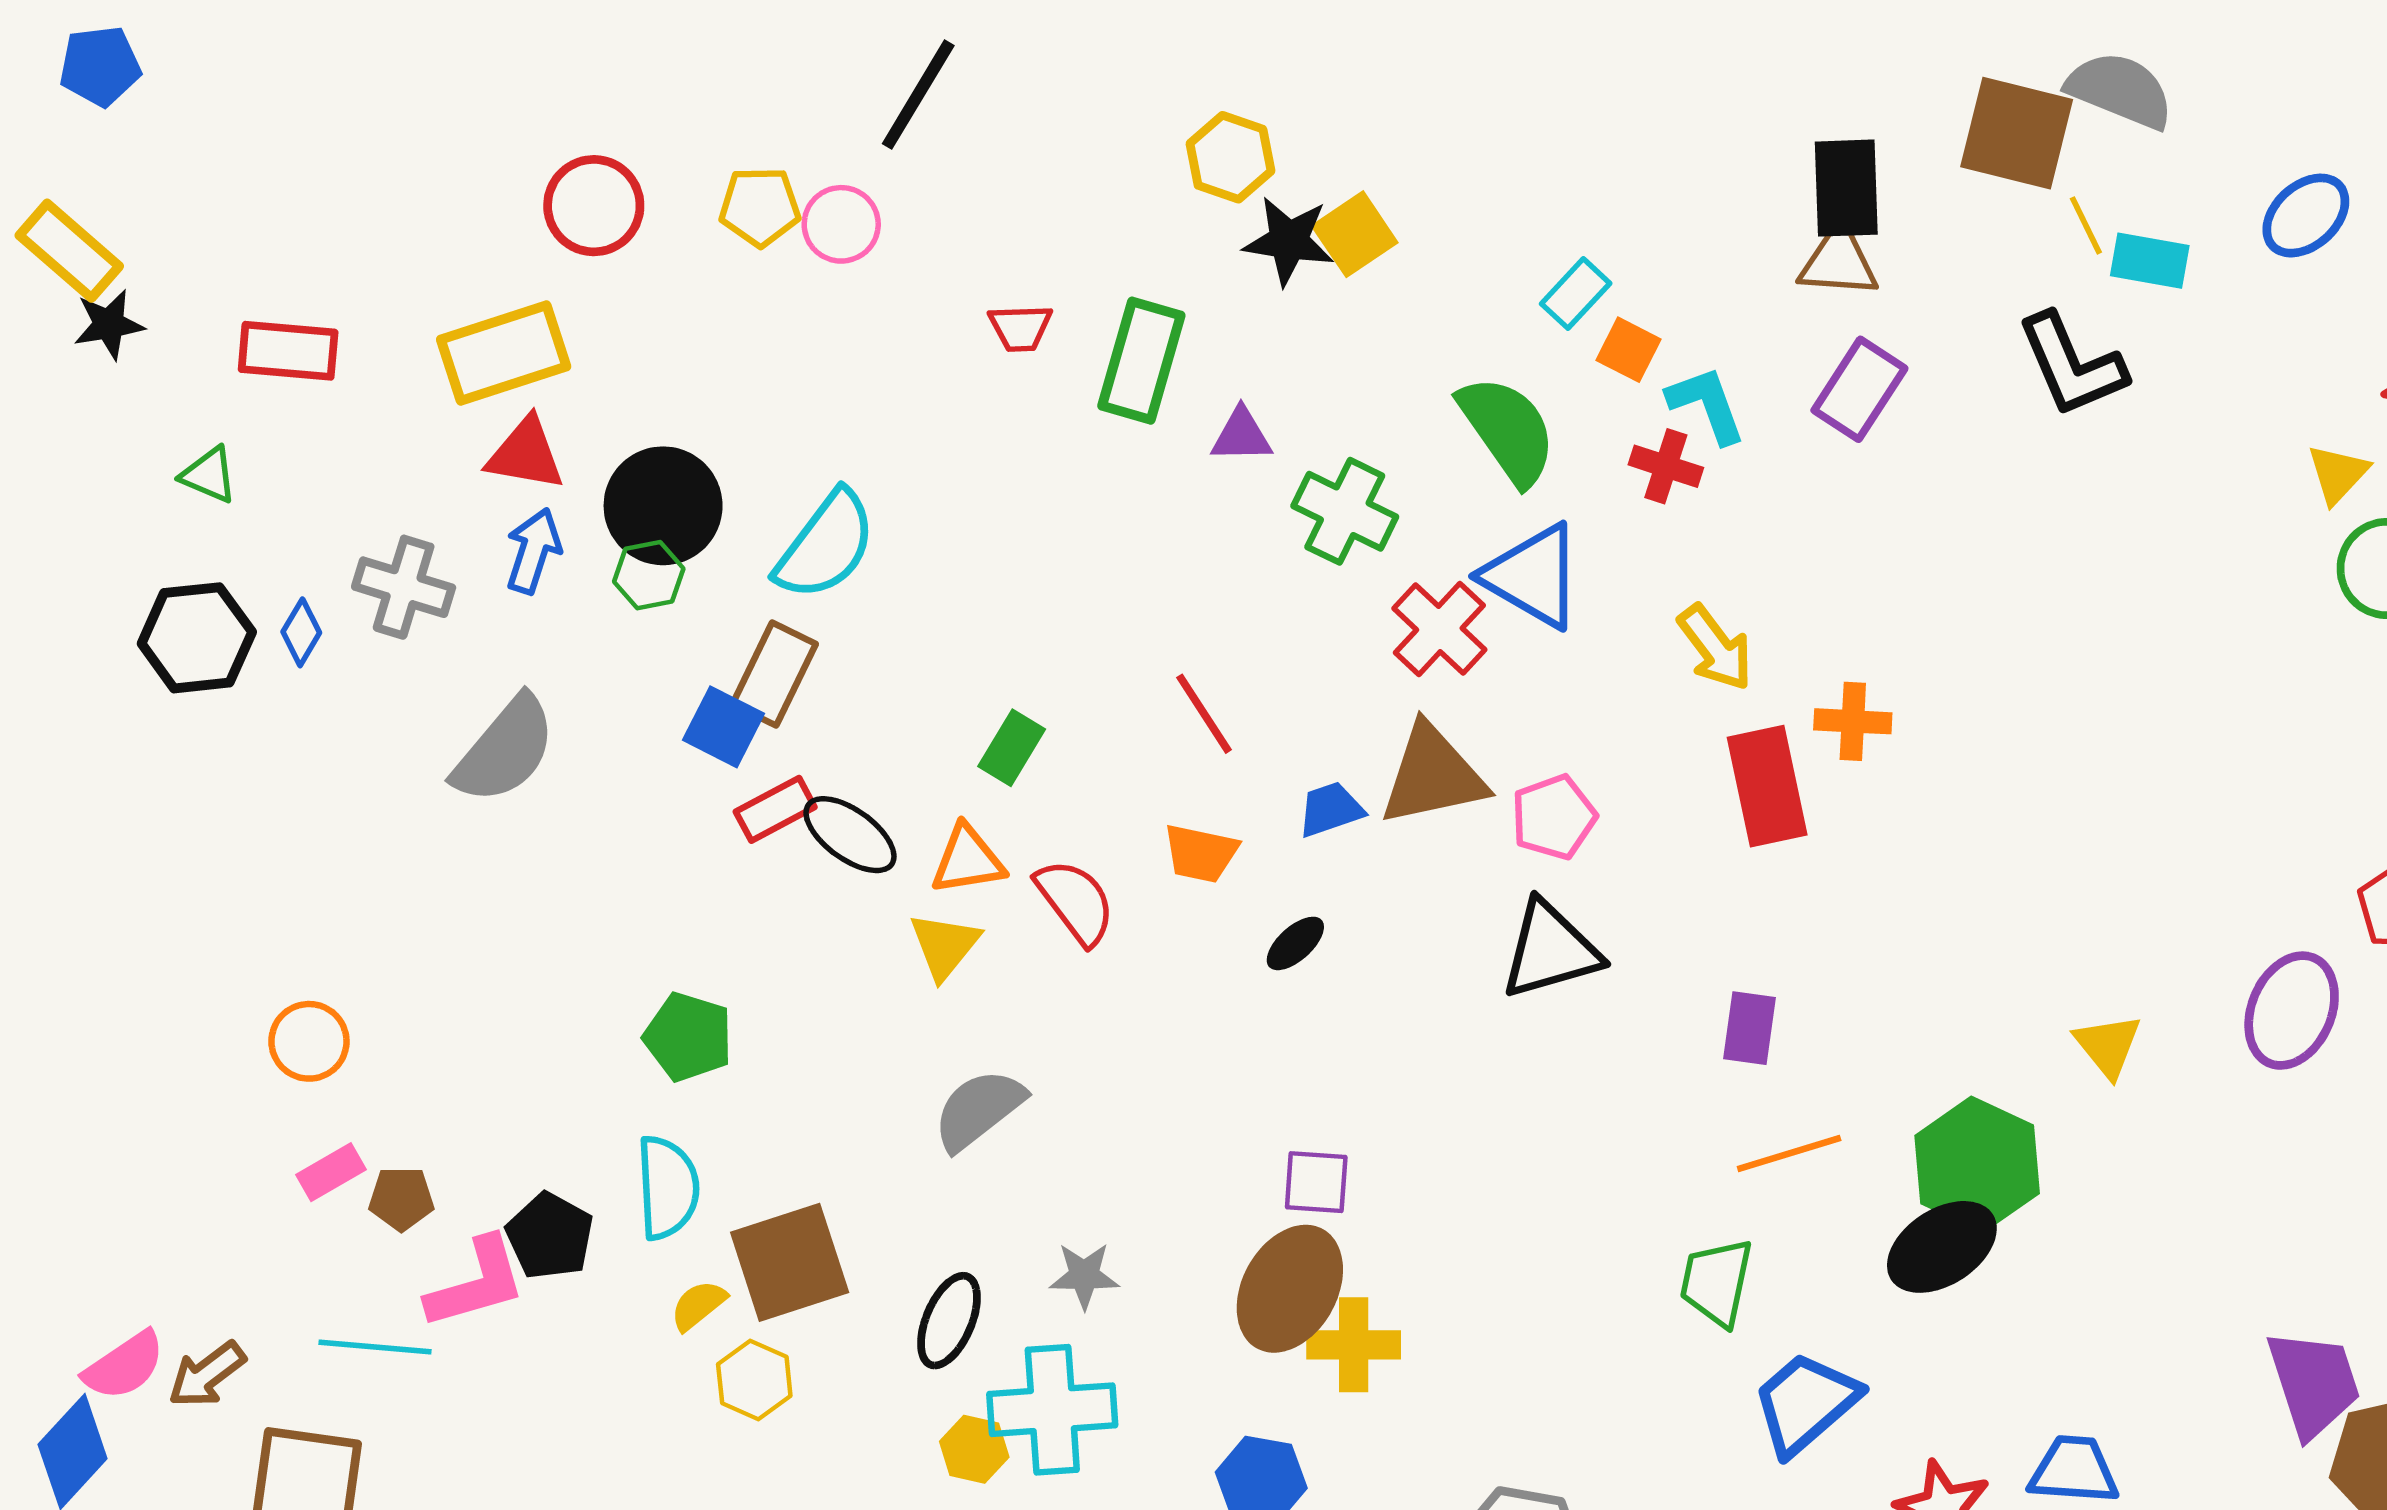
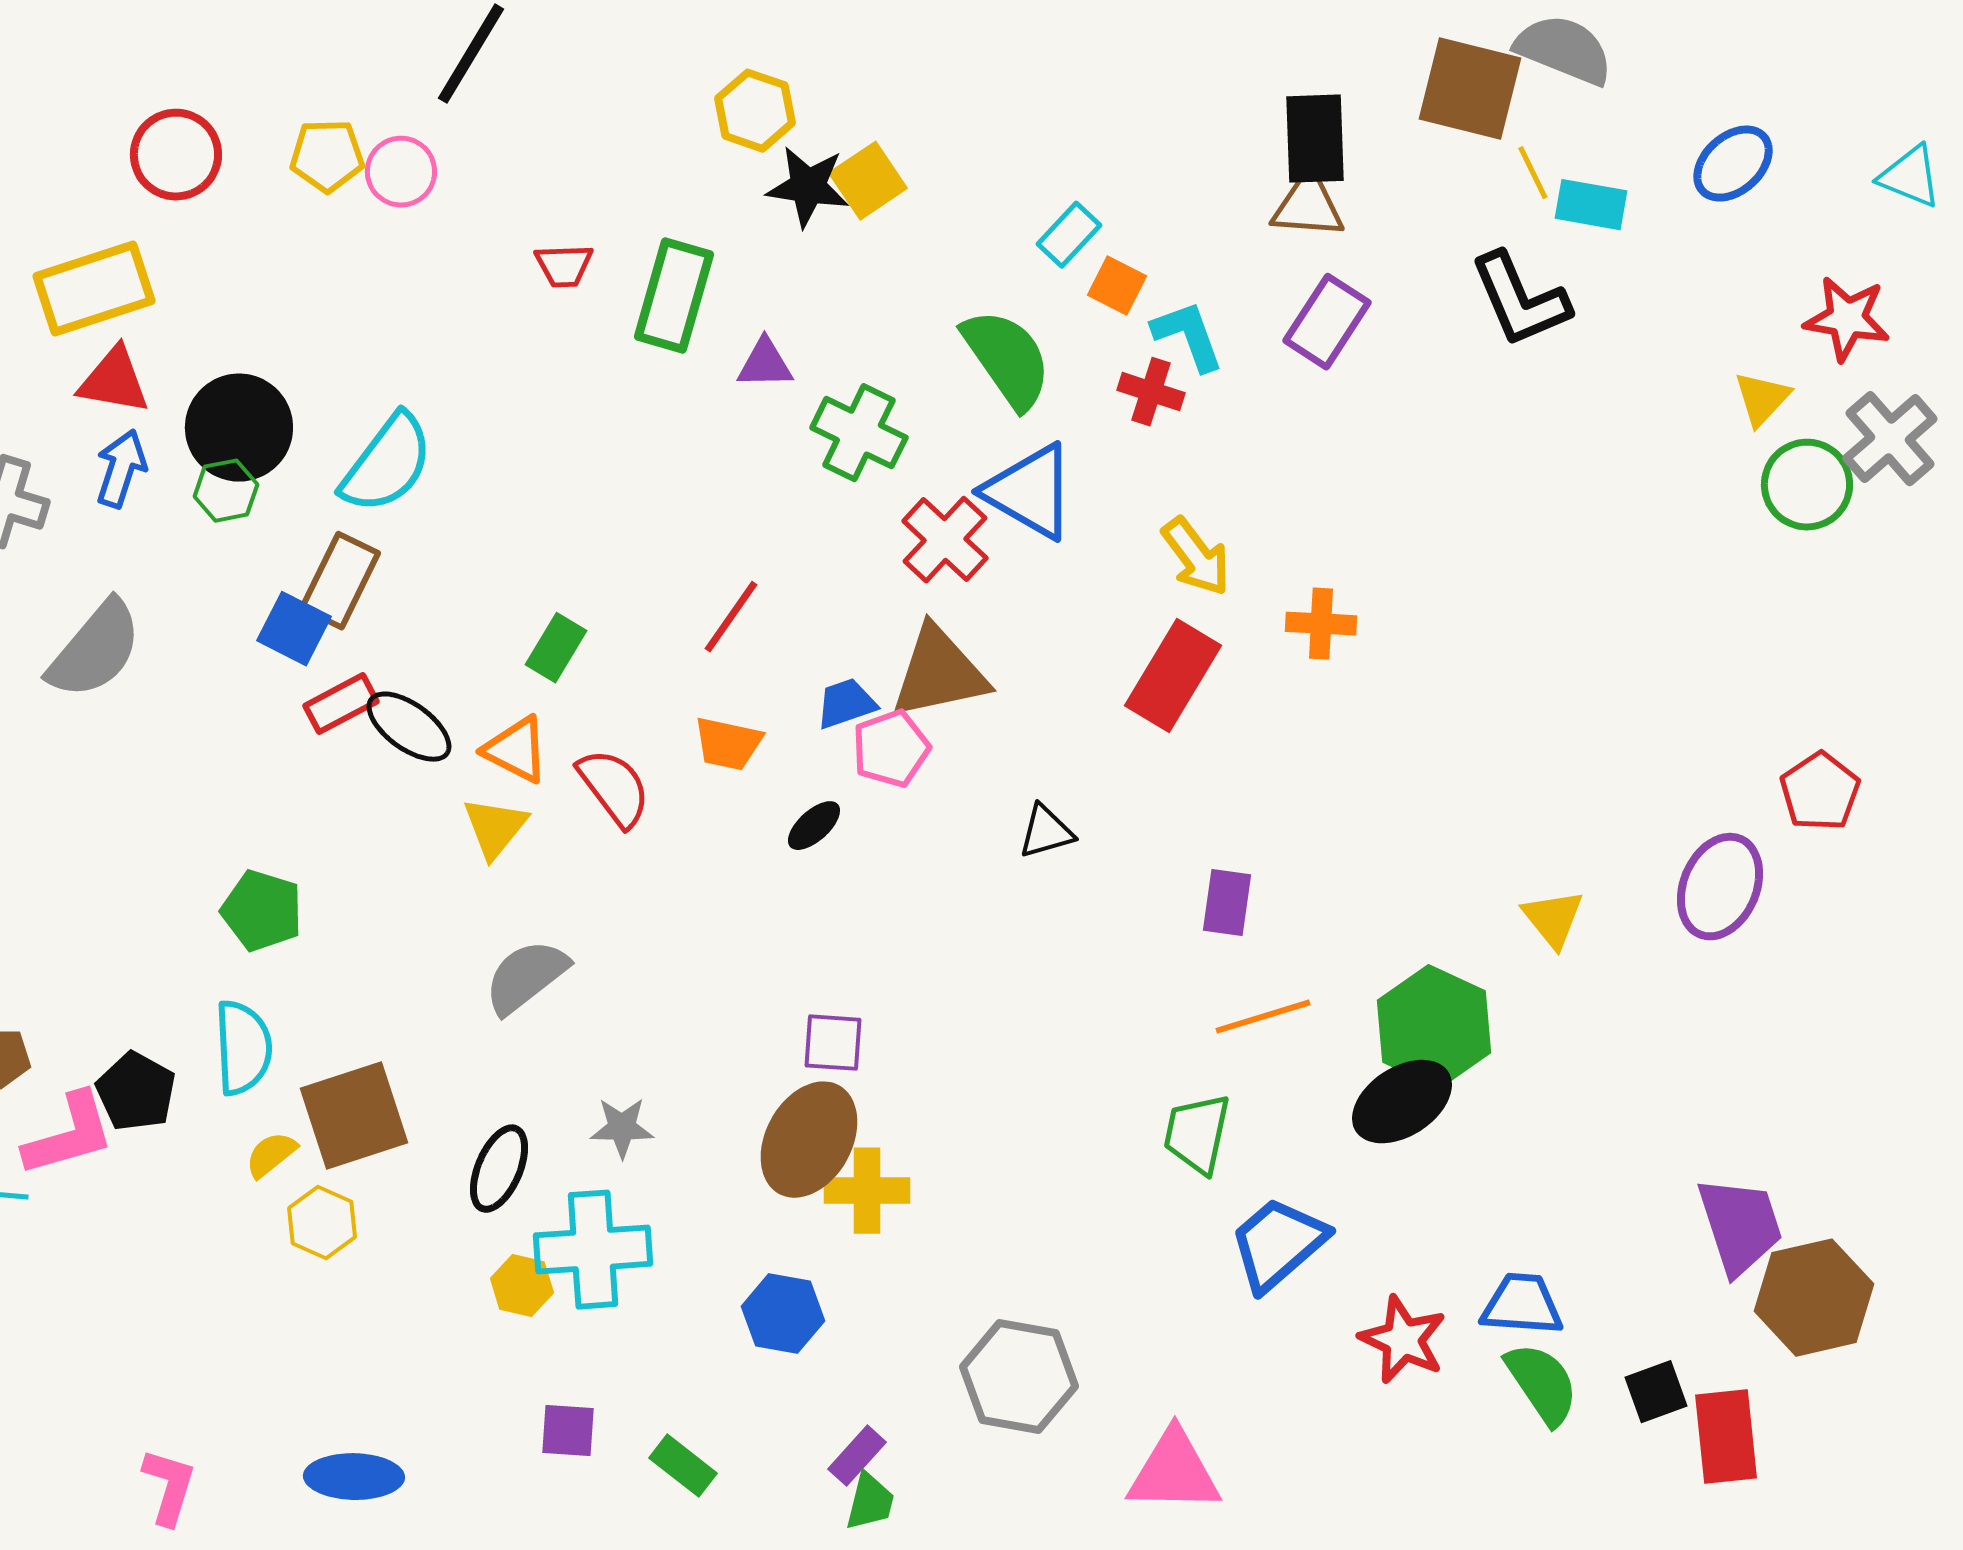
red line: (1204, 714) -> (731, 617), turned 68
red rectangle: (1767, 786) -> (1173, 676), moved, turned 43
pink pentagon: (1554, 817) -> (891, 749), moved
orange triangle: (968, 860) -> (516, 750), turned 36
black triangle: (1550, 950) -> (1046, 832), size x0.6

